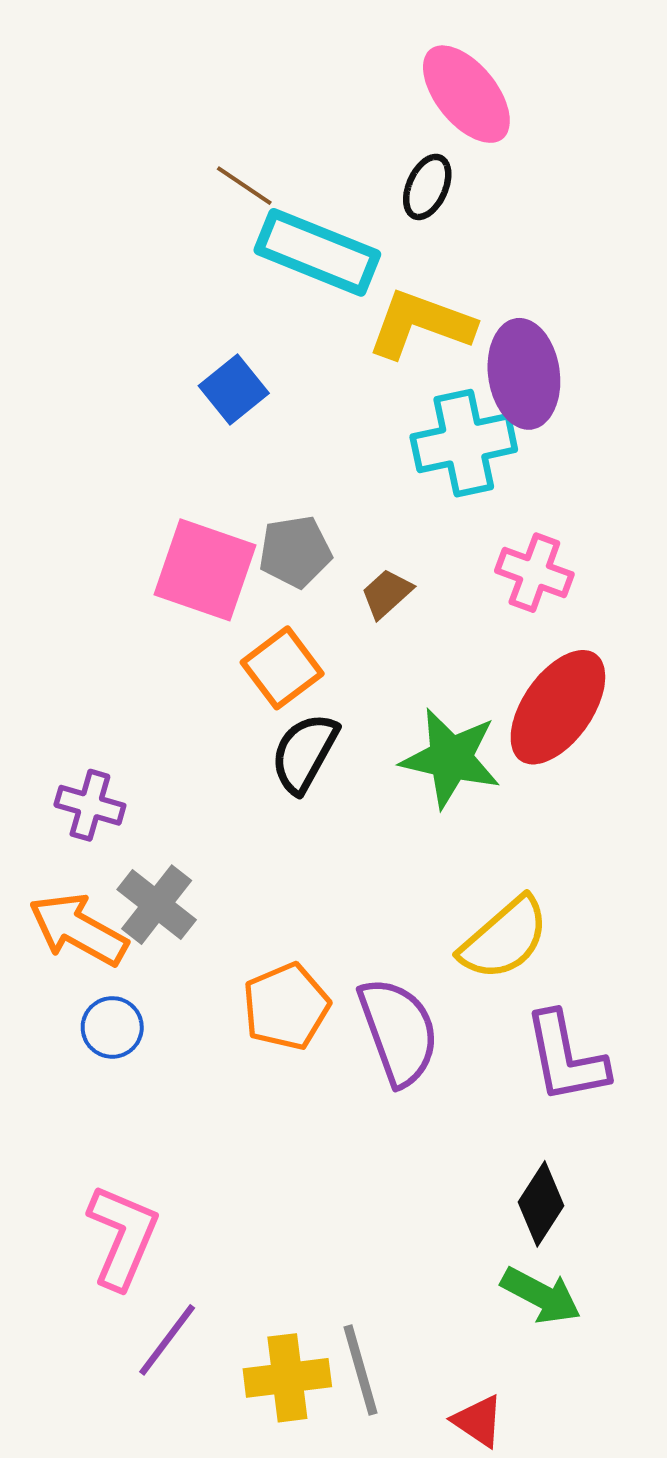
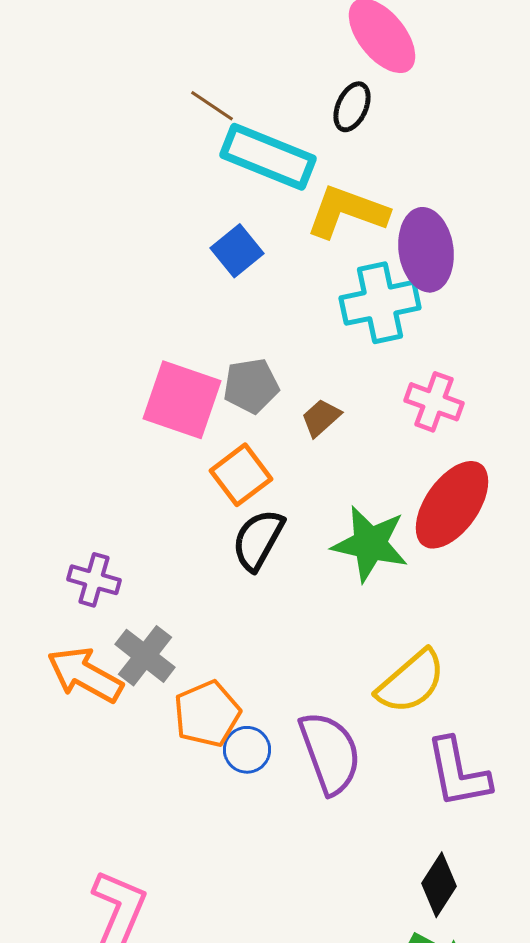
blue square: (234, 390) -> (237, 251), moved
orange pentagon: (286, 1007) -> (207, 714), moved
blue circle: (112, 1027) -> (247, 750), moved

